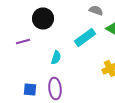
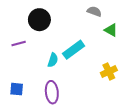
cyan rectangle: (85, 38) -> (74, 50), moved
blue square: (30, 90) -> (17, 89), moved

